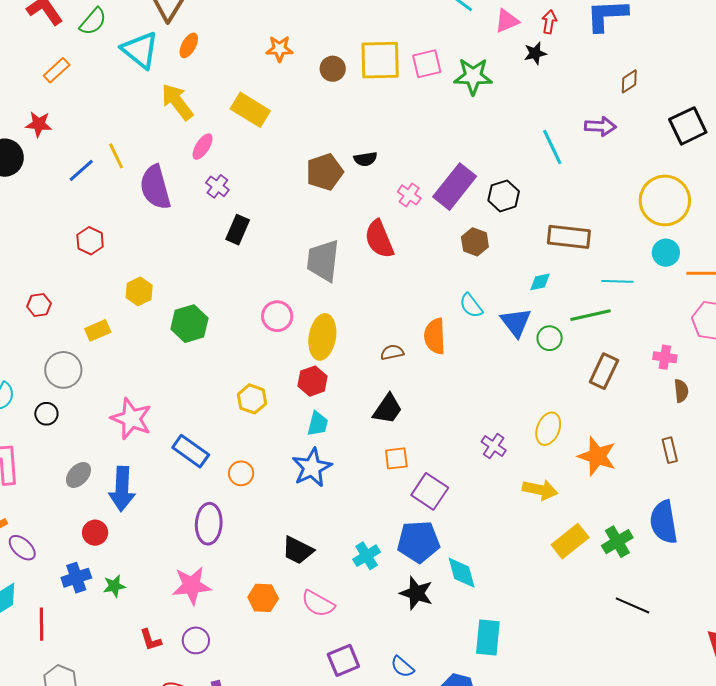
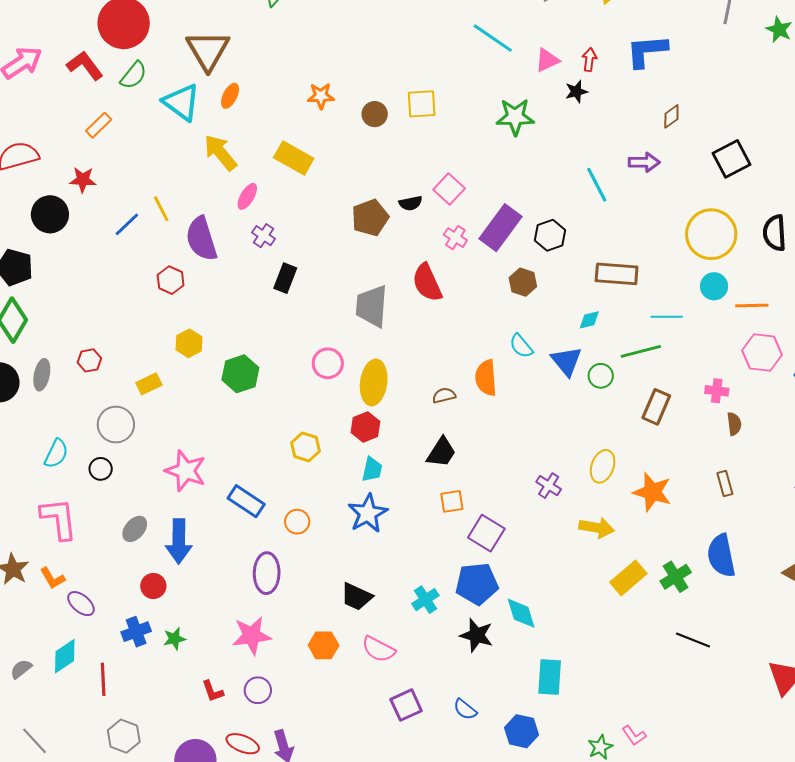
yellow square: (380, 60) -> (422, 104), size x0.7
pink square: (427, 64) -> (449, 189), moved, turned -32
red hexagon: (90, 241) -> (171, 280), moved

